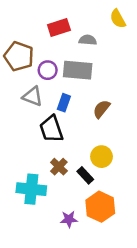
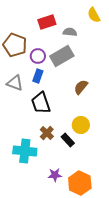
gray rectangle: (78, 70) -> (62, 56), turned -35
gray triangle: (33, 96) -> (15, 83), moved
blue rectangle: (64, 103) -> (38, 76), moved
orange hexagon: (100, 207) -> (80, 183), moved

